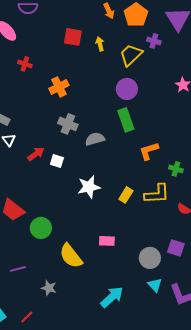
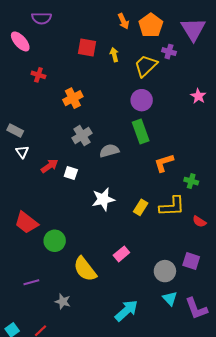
gray cross: (68, 124) -> (82, 136), turned 36
pink rectangle: (107, 241) -> (121, 254), turned -42

